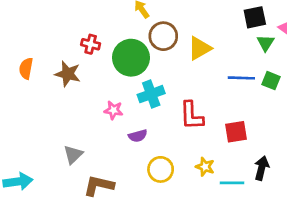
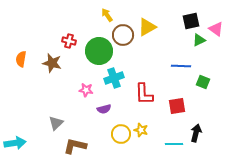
green triangle: (266, 43) -> (199, 40), turned 32
yellow triangle: (200, 48) -> (147, 27), moved
green square: (271, 81) -> (203, 82), moved
yellow star: (205, 167) -> (141, 130), moved

